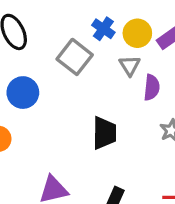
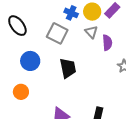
black trapezoid: (104, 133) -> (68, 68), moved

